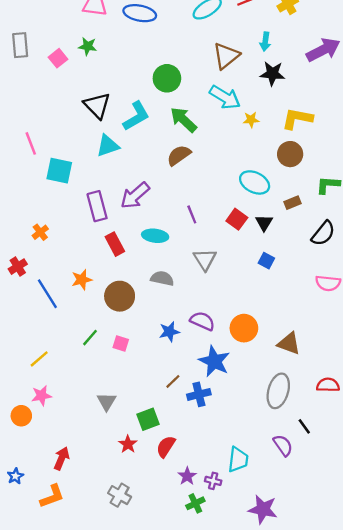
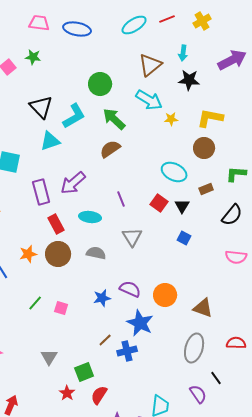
brown circle: (120, 296) -> (58, 254), moved

